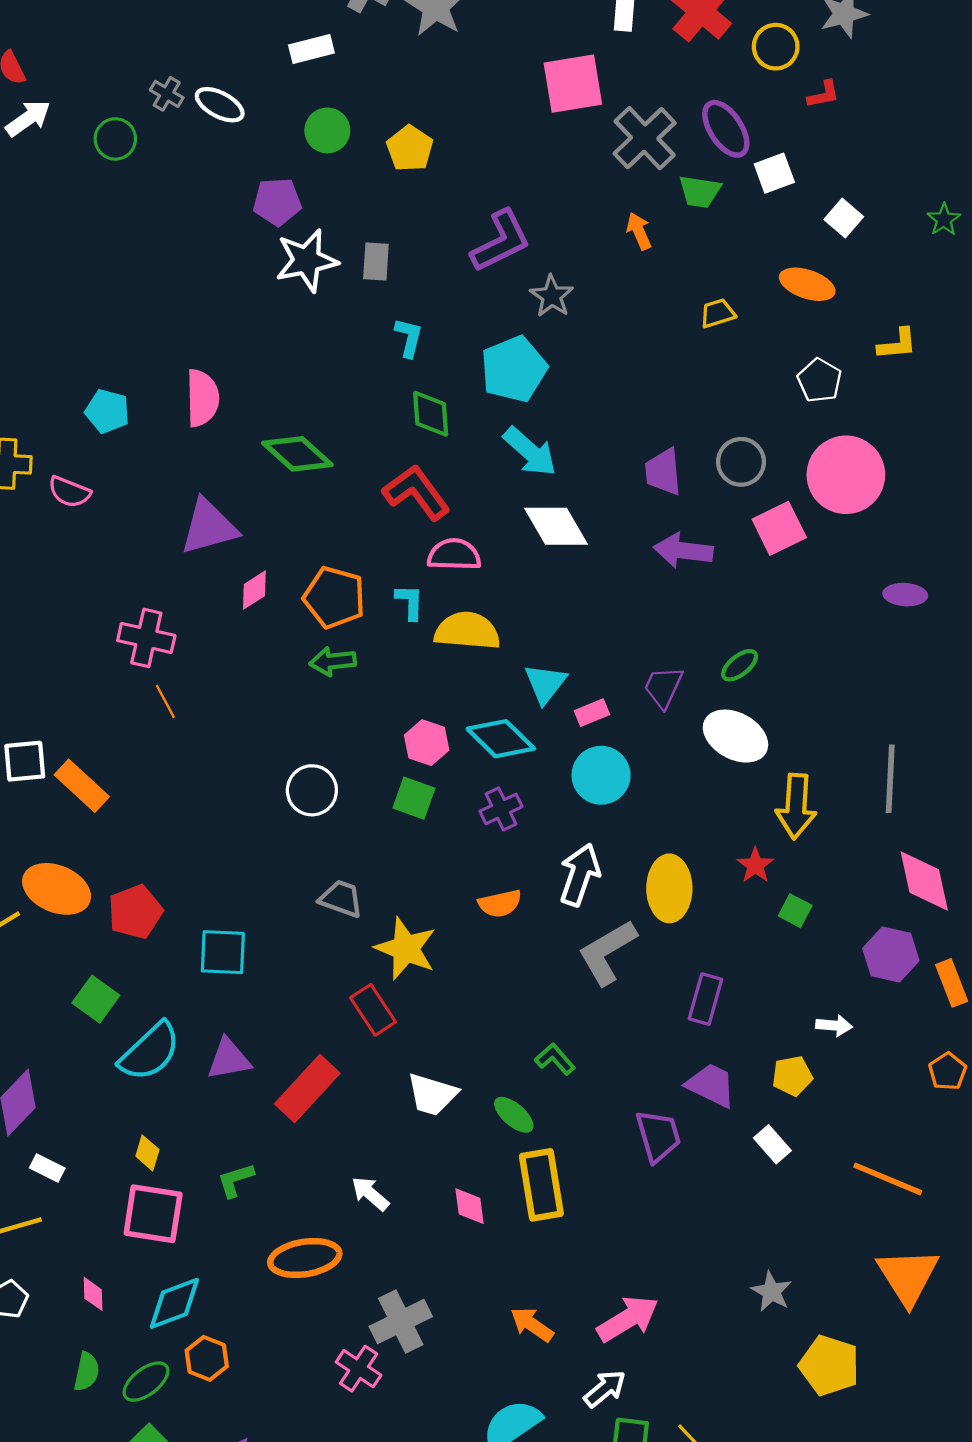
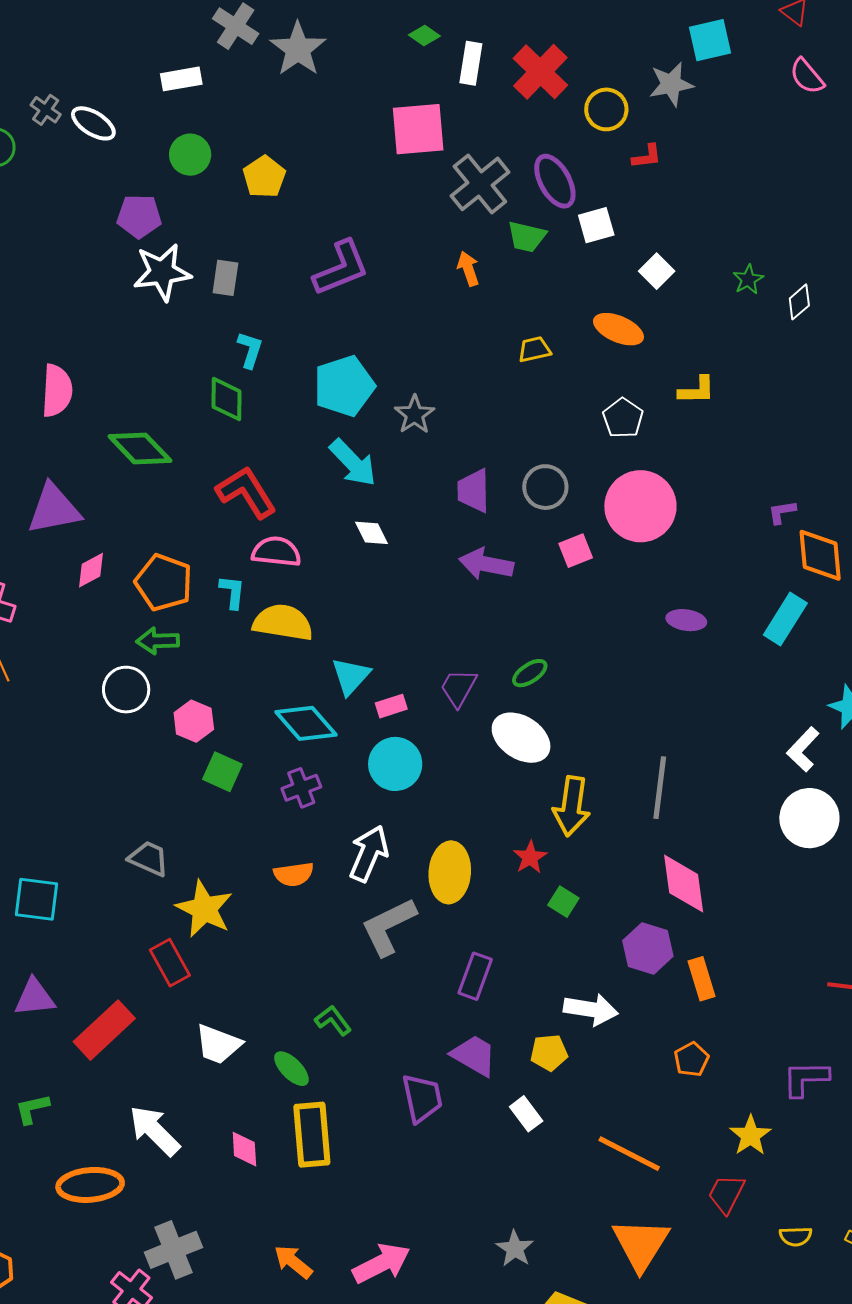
gray star: (552, 296) -> (415, 415), moved
green diamond: (431, 414) -> (227, 399), moved
white diamond: (556, 526) -> (371, 533), size x0.6
pink square: (779, 528) -> (576, 551), size x0.7
pink hexagon: (427, 743) -> (194, 721), moved
white circle: (312, 790) -> (126, 690), moved
white arrow: (834, 1025) -> (591, 1009), size x1.6
white arrow: (370, 1194) -> (154, 1131), size x1.5

